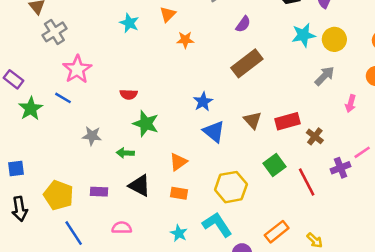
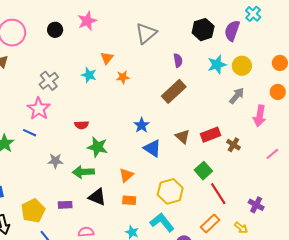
cyan star: (129, 23) -> (89, 75), moved
purple semicircle: (243, 24) -> (178, 60), moved, turned -40
gray cross: (54, 32) -> (49, 81), moved
pink arrow: (351, 104) -> (260, 116), size x1.5
green arrow: (125, 153) -> (83, 172), size x1.5
purple cross: (341, 168) -> (256, 205), moved, turned -35
red line: (307, 182) -> (218, 194), moved
yellow pentagon: (59, 195) -> (33, 211), turned 30

